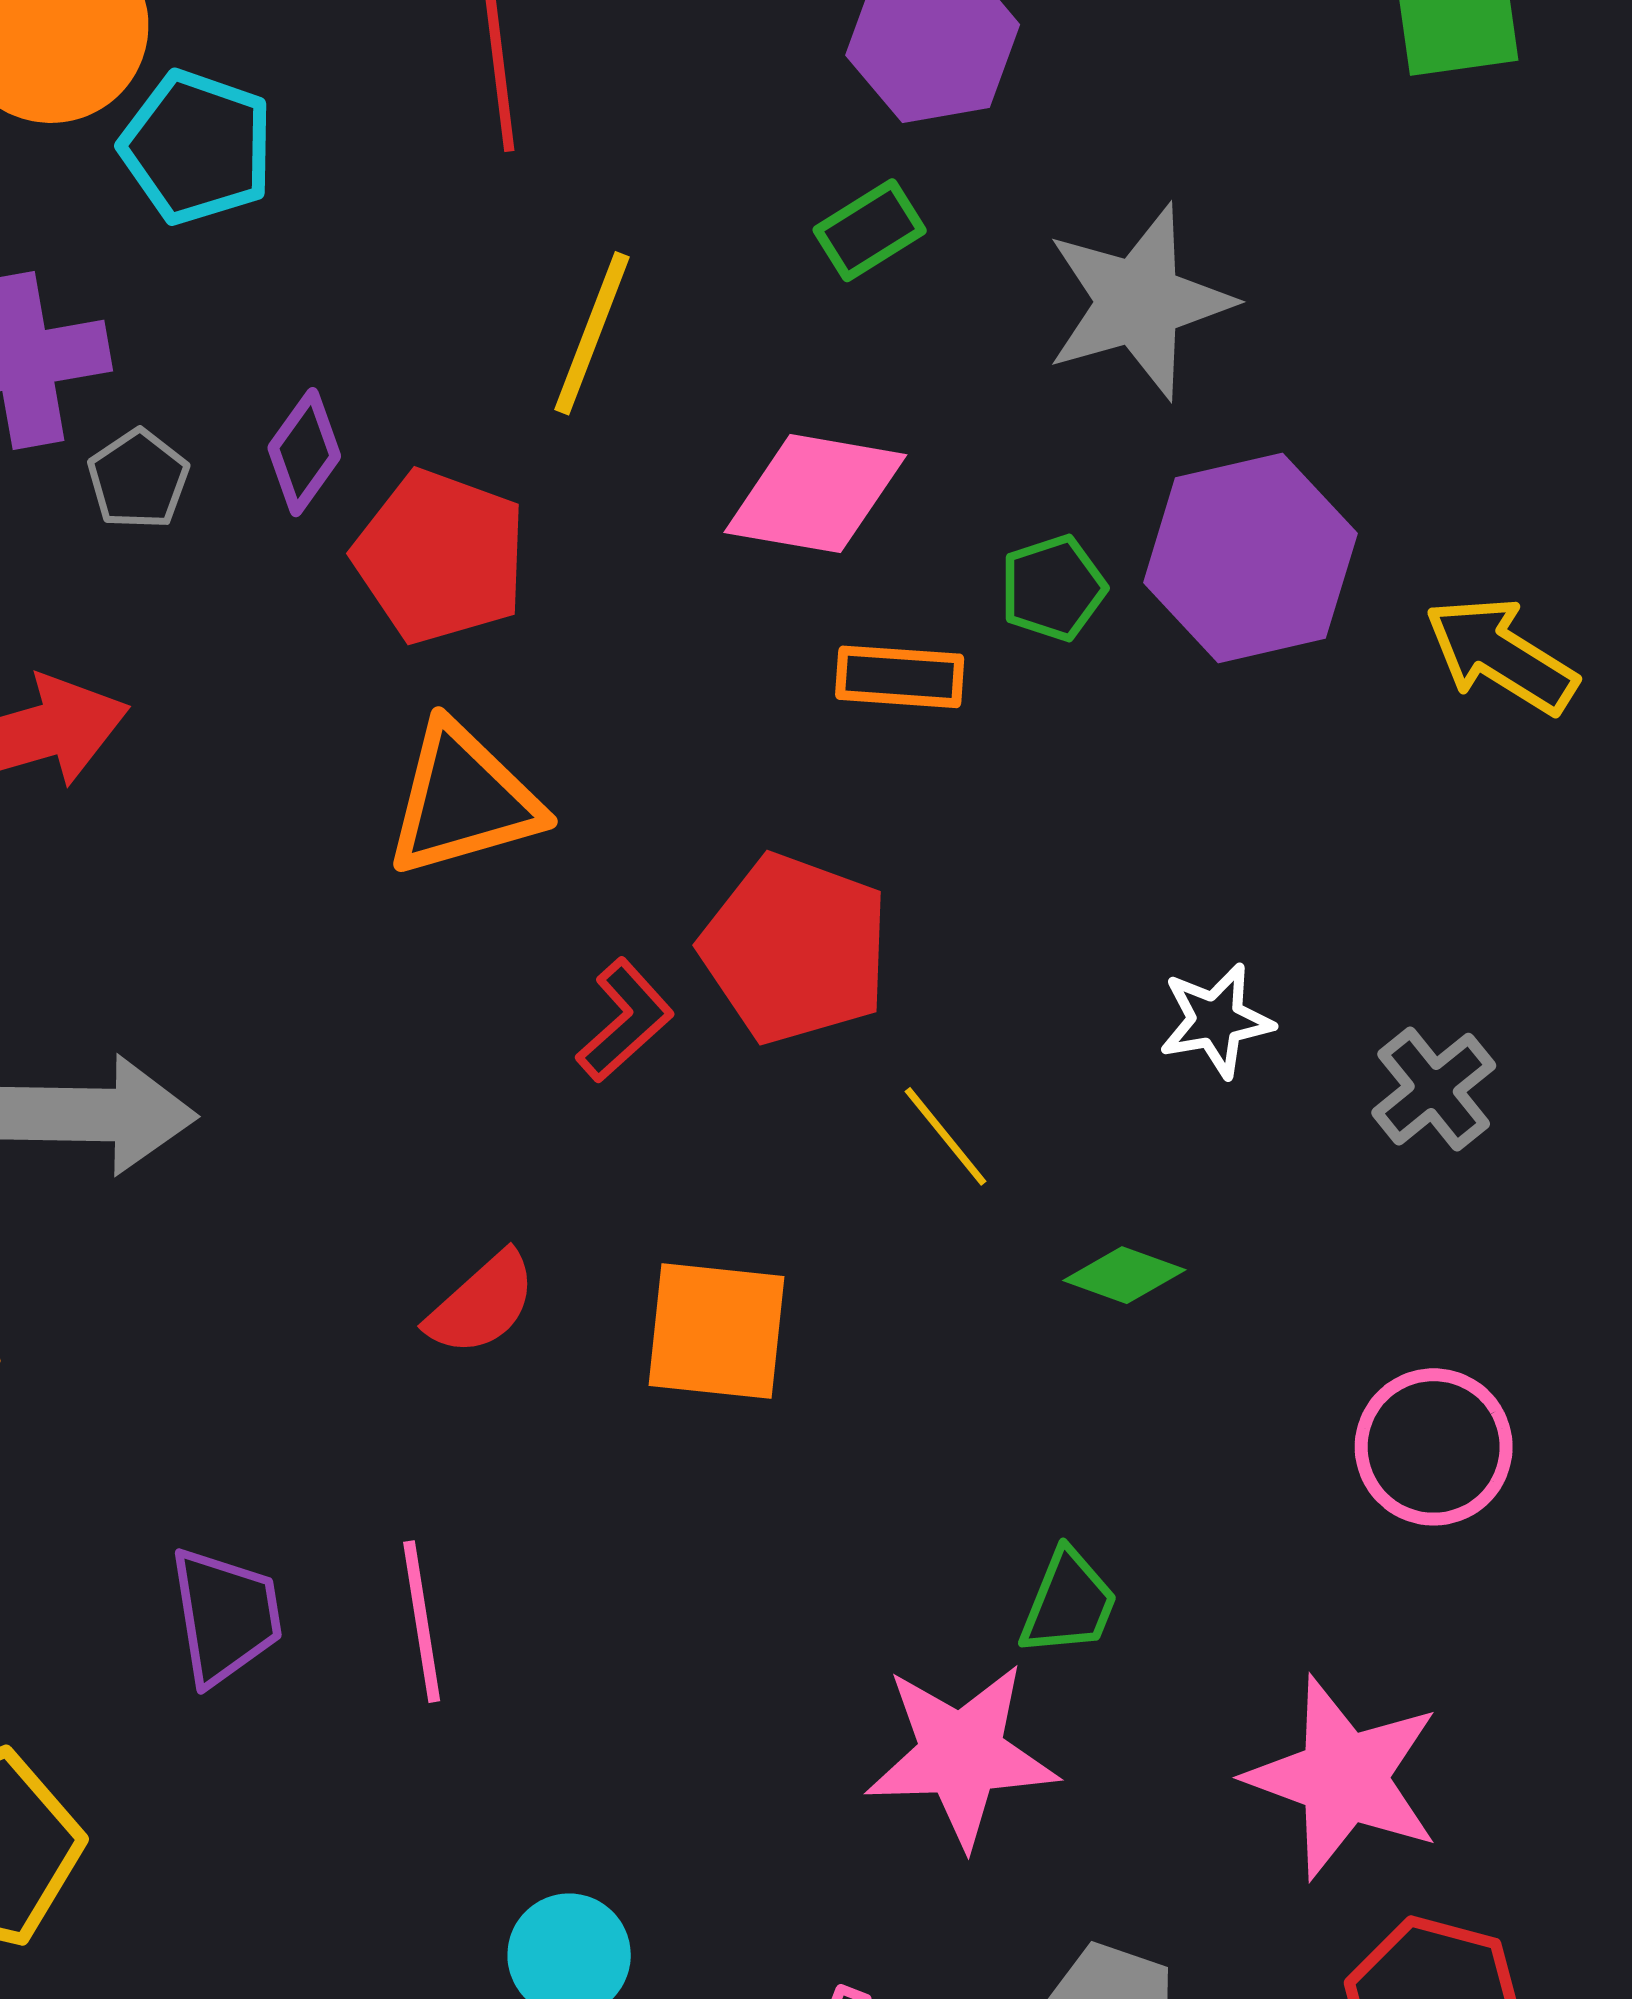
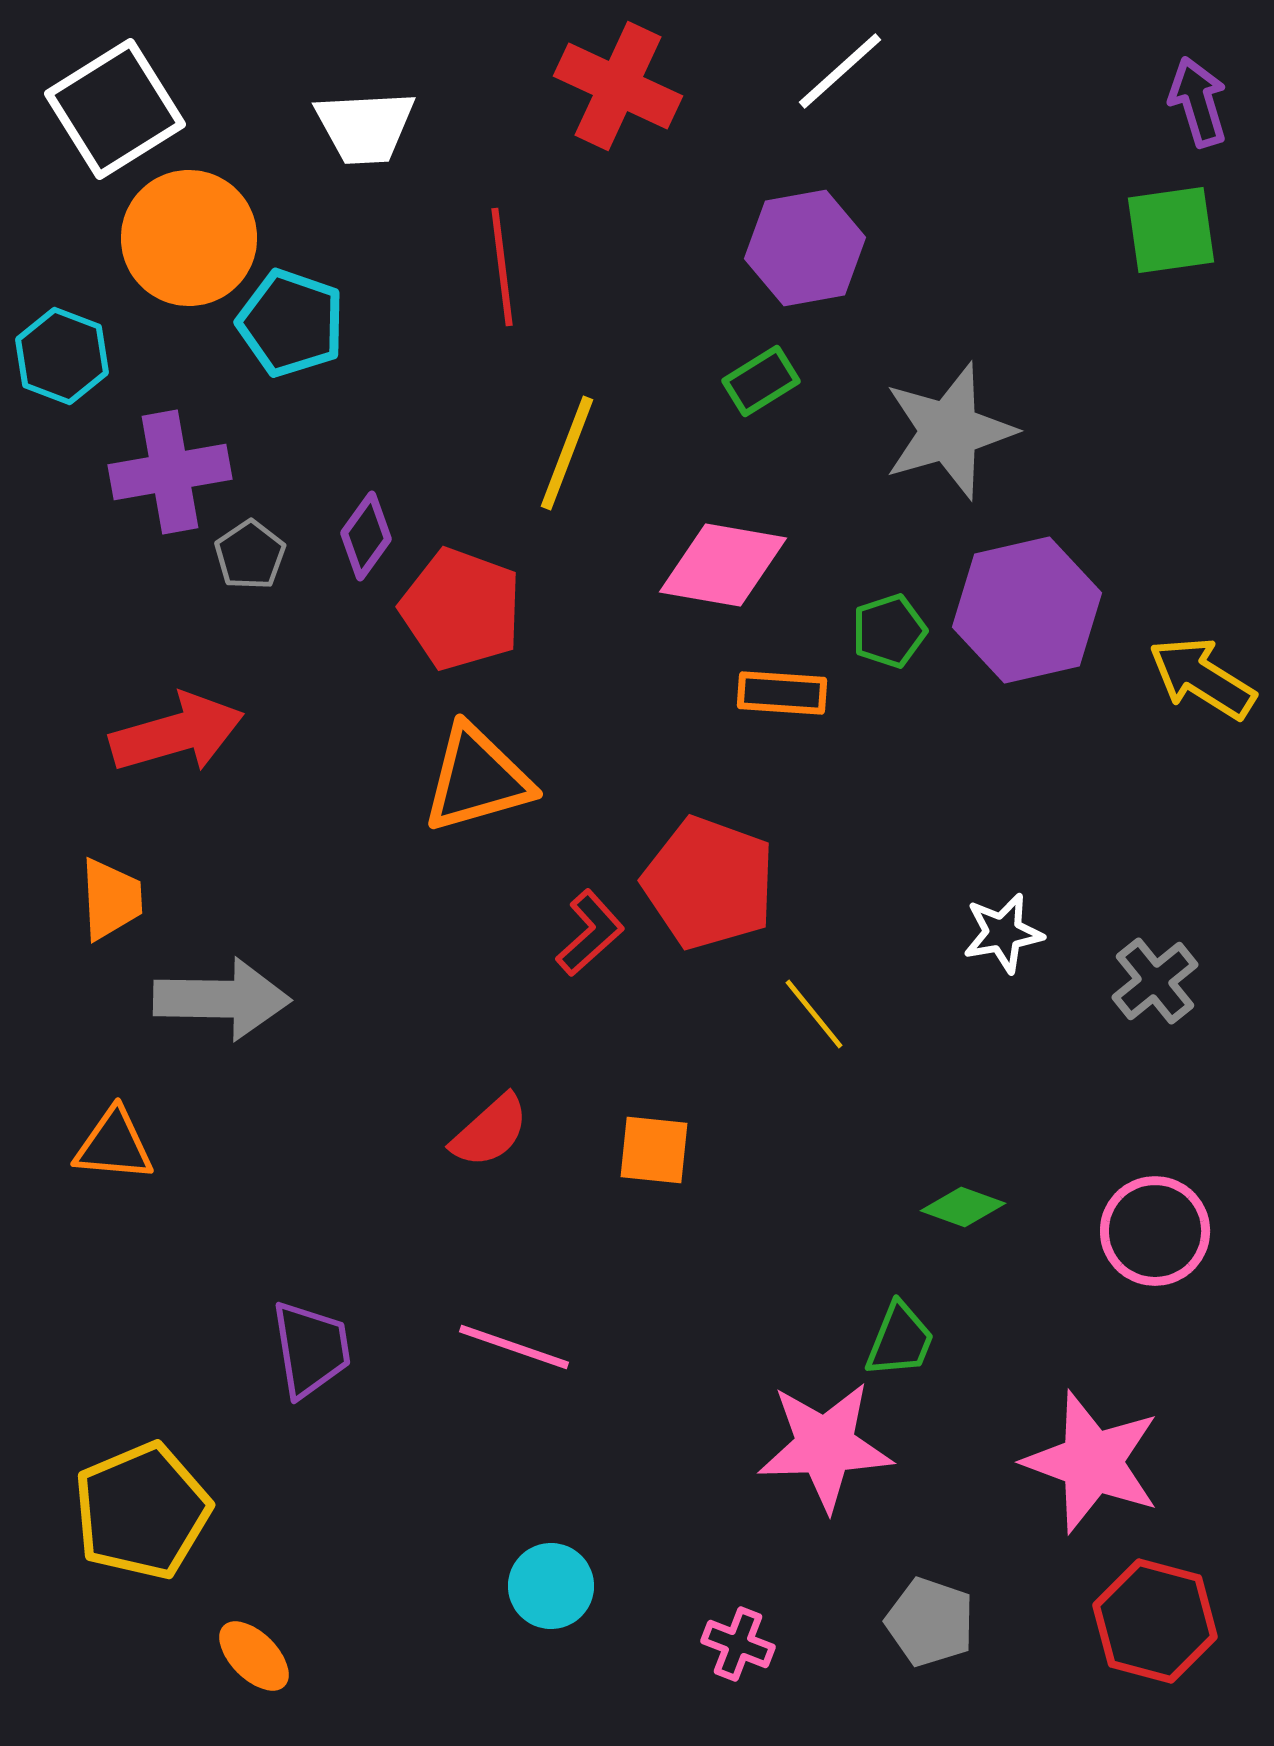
green diamond: (1124, 1275) -> (963, 1207), moved
orange square: (717, 1331) -> (654, 1150), size x0.7
pink line: (422, 1622) -> (514, 1347), moved, turned -62

